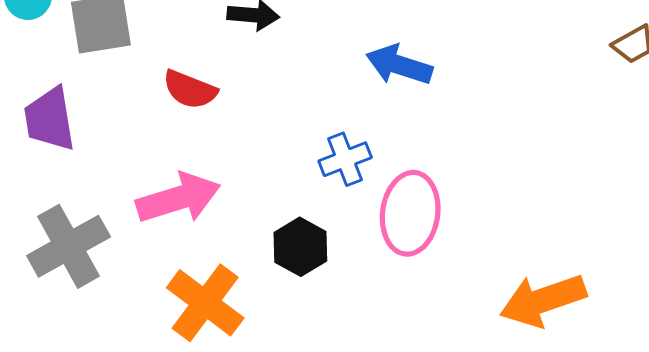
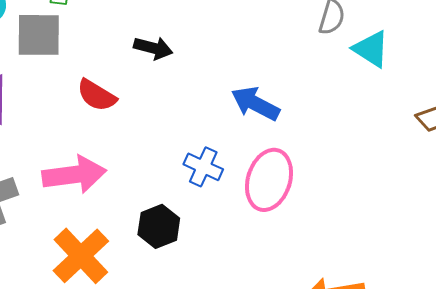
blue cross: (345, 159) -> (203, 167), turned 36
pink ellipse: (410, 213) -> (269, 180), moved

